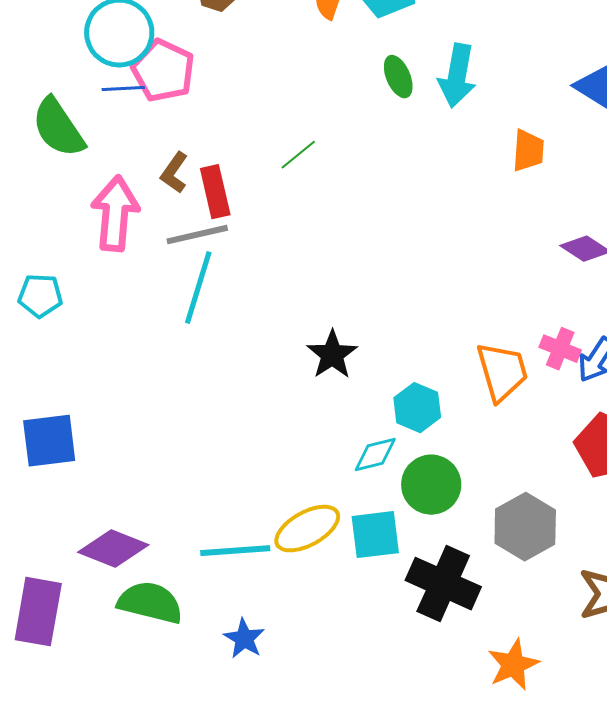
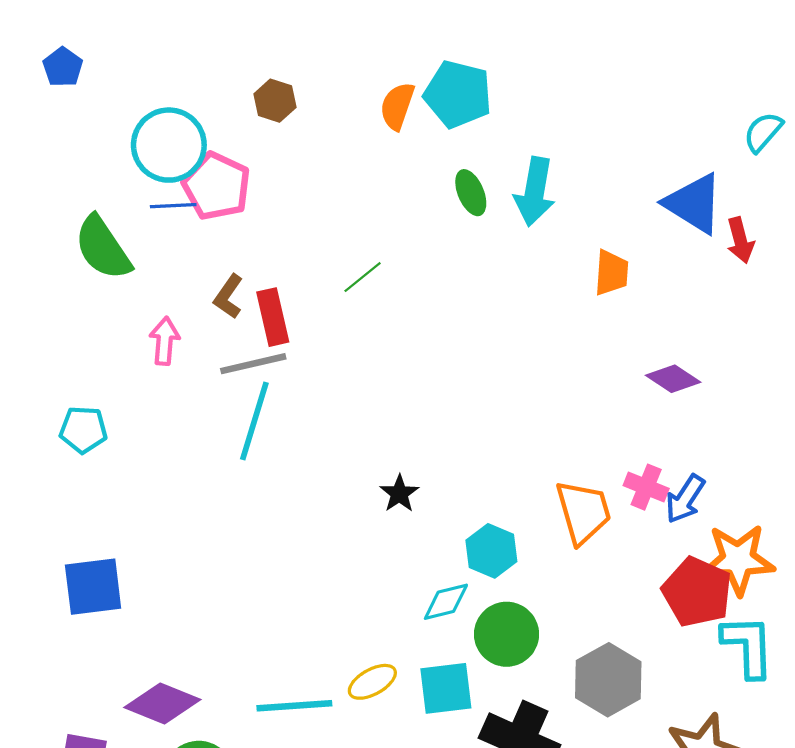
pink arrow: (115, 214) -> (165, 341), size x0.6
black star: (332, 355) -> (399, 494), size x0.7
yellow ellipse: (307, 529) -> (372, 682), size x0.7

